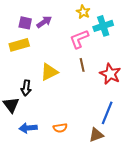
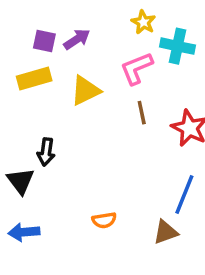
cyan cross: (103, 26) -> (178, 46), turned 30
yellow triangle: (49, 72) -> (85, 90), moved
blue arrow: (28, 128) -> (24, 232), moved

